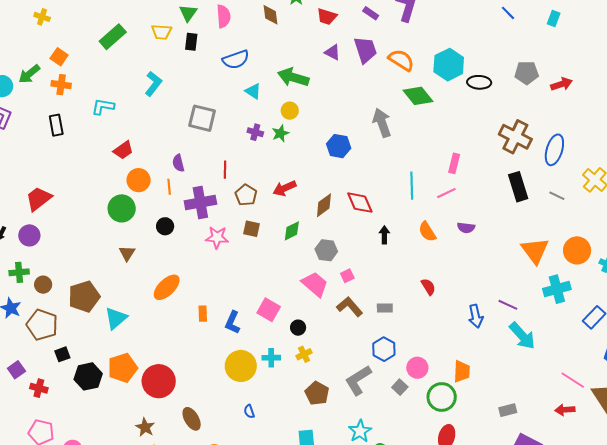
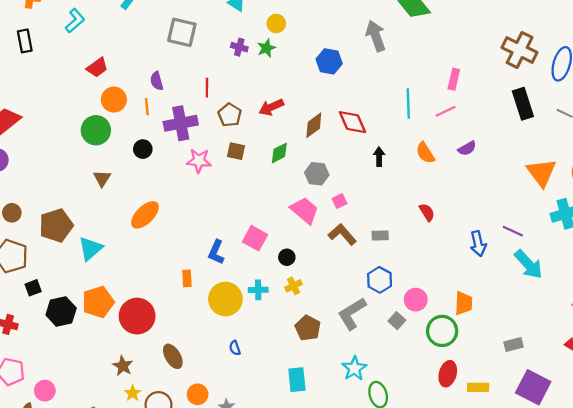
cyan L-shape: (103, 107) -> (75, 21), turned 130
purple semicircle: (466, 228) -> (467, 148), turned -36
orange rectangle: (203, 314) -> (187, 278), moved

